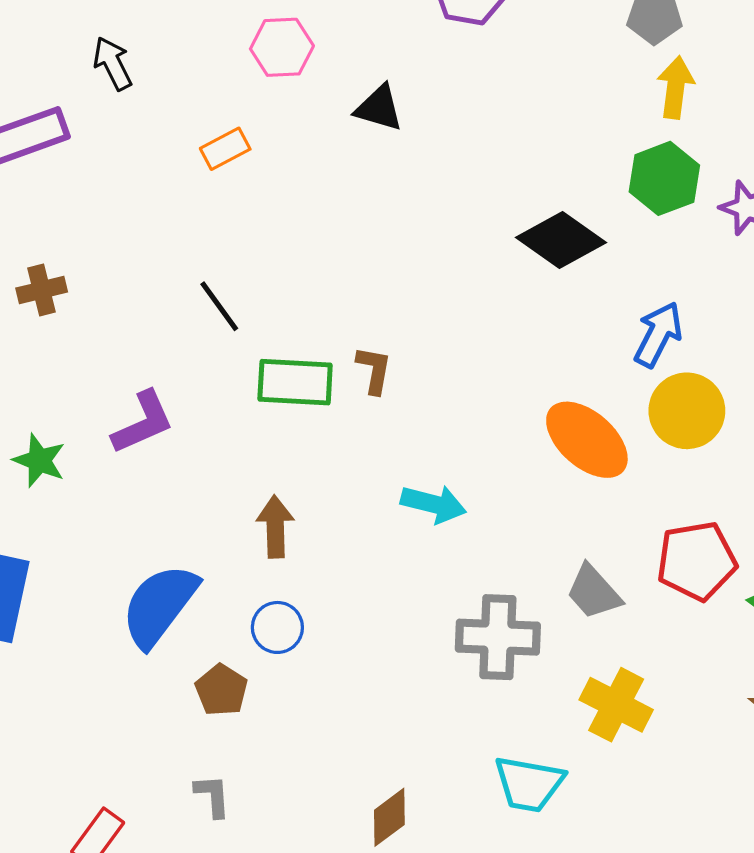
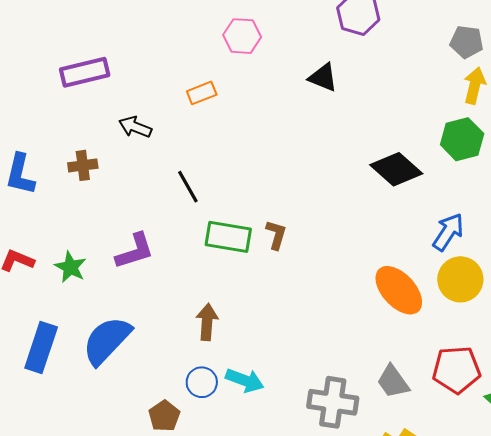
black arrow: (113, 63) -> (135, 127), moved, turned -48
black triangle: (379, 108) -> (323, 77), moved
cyan arrow: (433, 504) -> (245, 380), moved
blue semicircle: (159, 605) -> (107, 341), moved

